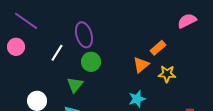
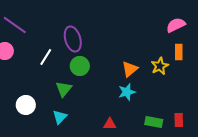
orange rectangle: (158, 48) -> (179, 52), moved, turned -49
yellow star: (167, 74) -> (160, 66), moved, turned -30
cyan star: (137, 99) -> (127, 92), moved

